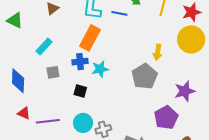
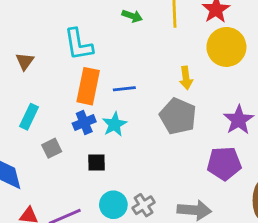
blue line: (119, 13) -> (124, 89), moved
purple pentagon: (166, 117) -> (224, 163), turned -30

